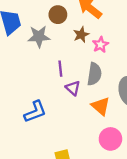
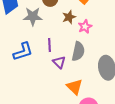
orange triangle: (101, 106) -> (75, 87), moved
blue L-shape: (35, 112) -> (23, 52), moved

